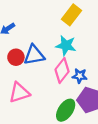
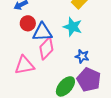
red circle: (16, 57) -> (28, 23), moved
pink diamond: (62, 70) -> (46, 48), moved

